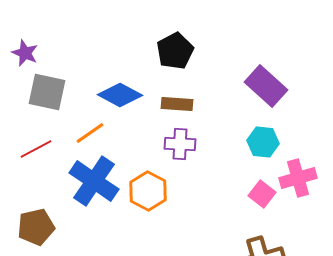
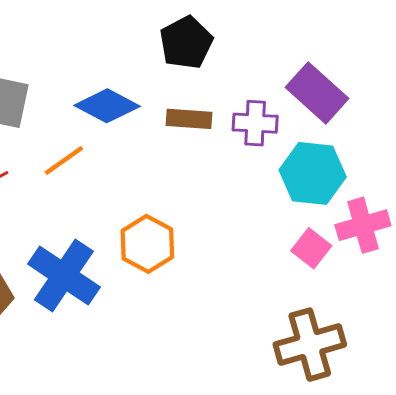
cyan hexagon: (263, 142) -> (313, 173), size x1.4
purple cross: (180, 144) -> (255, 123), moved
blue cross: (94, 181) -> (64, 276), moved

